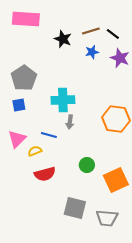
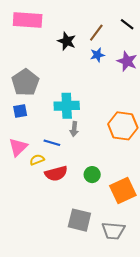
brown line: (91, 31) -> (96, 33), turned -36
black line: (113, 34) -> (127, 24), moved
red semicircle: (45, 174) -> (56, 173), moved

